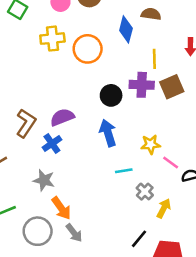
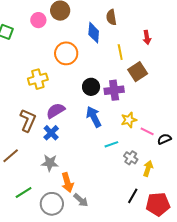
brown semicircle: (151, 14) -> (111, 17), turned -98
yellow cross: (52, 39) -> (38, 79), moved
purple cross: (142, 85) -> (114, 90), moved
orange arrow: (61, 208) -> (67, 182), turned 30

